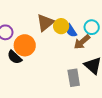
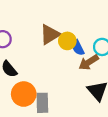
orange circle: (25, 45) -> (24, 94), moved
gray rectangle: (74, 78) -> (42, 103), moved

